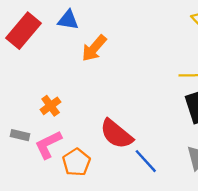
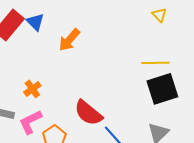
blue triangle: (68, 20) -> (35, 22), moved, turned 36

